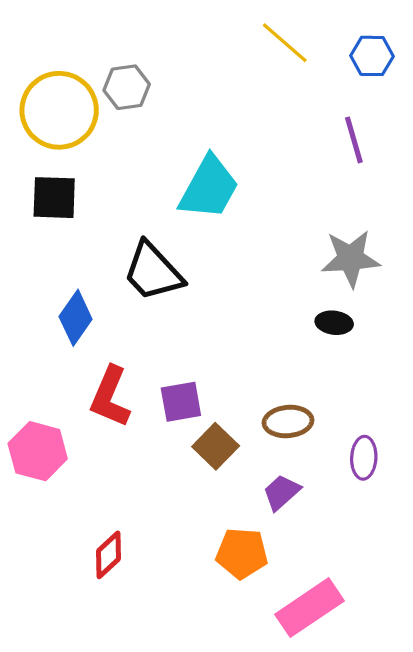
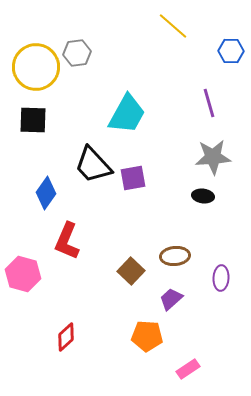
blue hexagon: (372, 56) -> (231, 51), moved
purple line: (354, 140) -> (209, 103), moved
purple square: (181, 402) -> (133, 178), moved
pink rectangle: (309, 608) -> (188, 369), size x0.6

